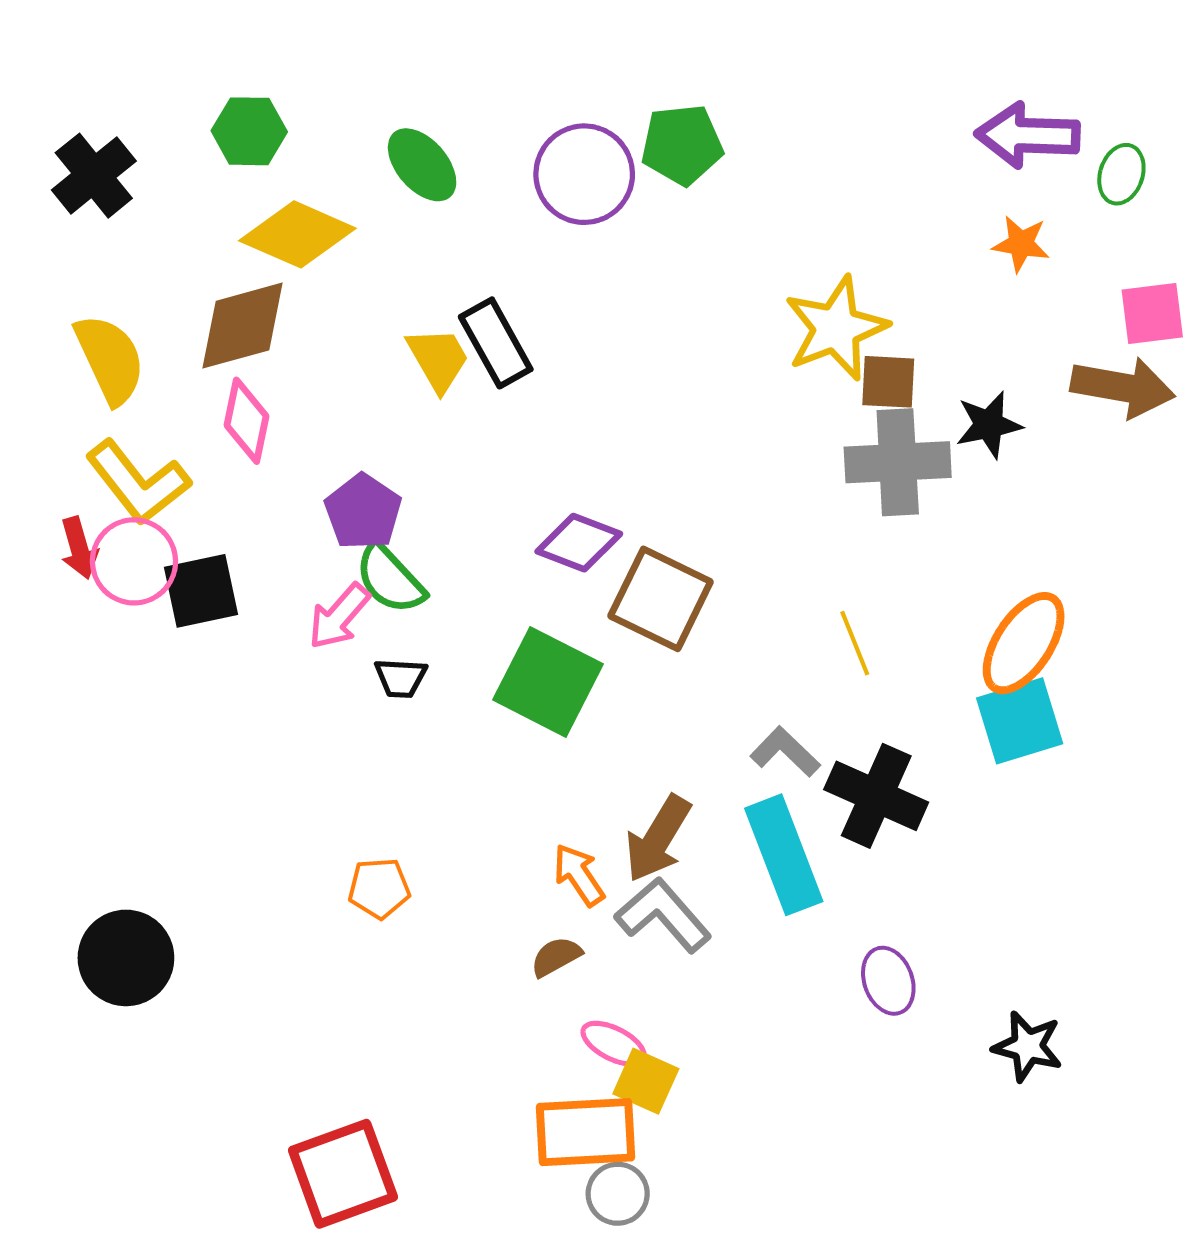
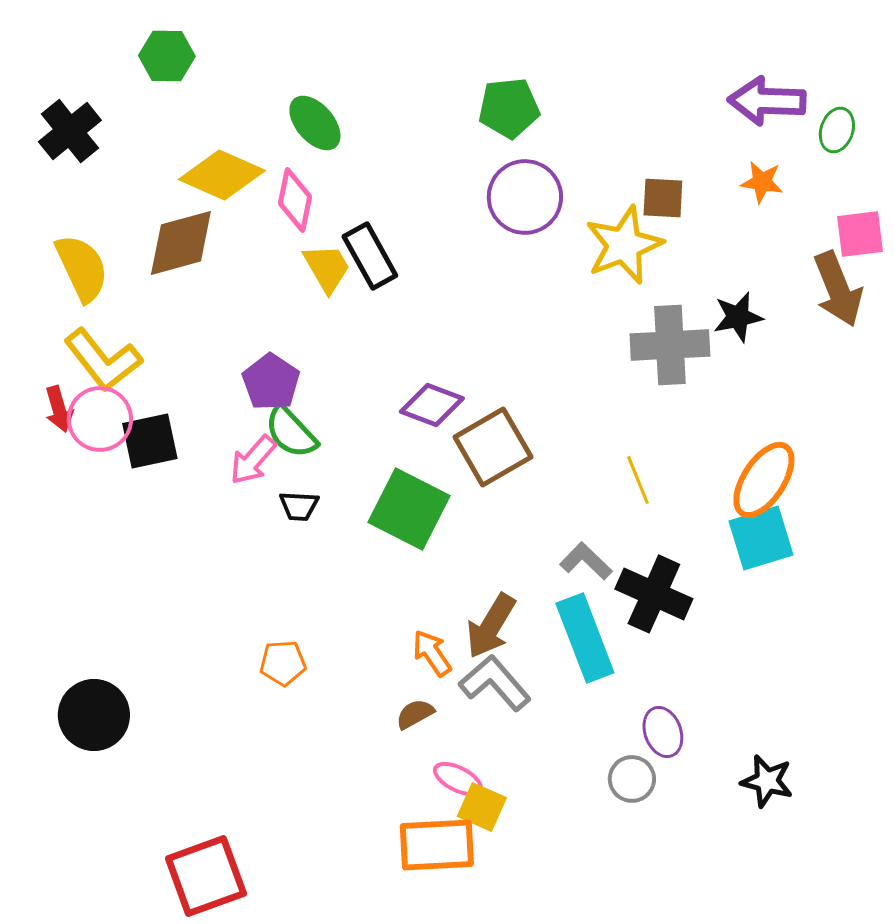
green hexagon: (249, 131) -> (167, 56), moved
purple circle: (584, 174) -> (525, 197), moved
brown square: (888, 382) -> (663, 198), moved
brown arrow: (1123, 387) -> (838, 289), turned 58
pink diamond: (247, 421) -> (295, 200), moved
brown square: (661, 599) -> (493, 447), turned 34
red square: (343, 1174) -> (206, 876), moved
gray circle: (618, 1194) -> (632, 779), moved

